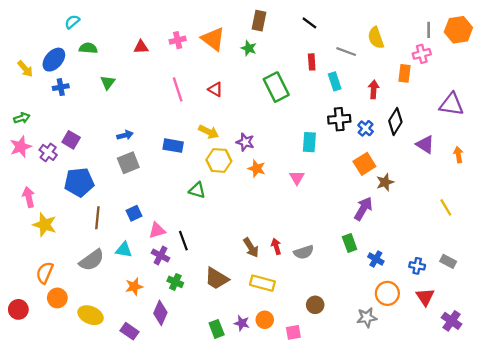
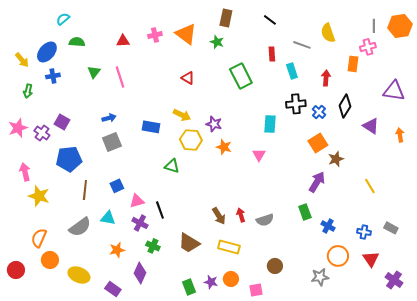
pink line: (178, 89) -> (120, 77), moved
green arrow: (22, 118) -> (28, 91), moved, turned 120
yellow line: (446, 207) -> (370, 186), moved

